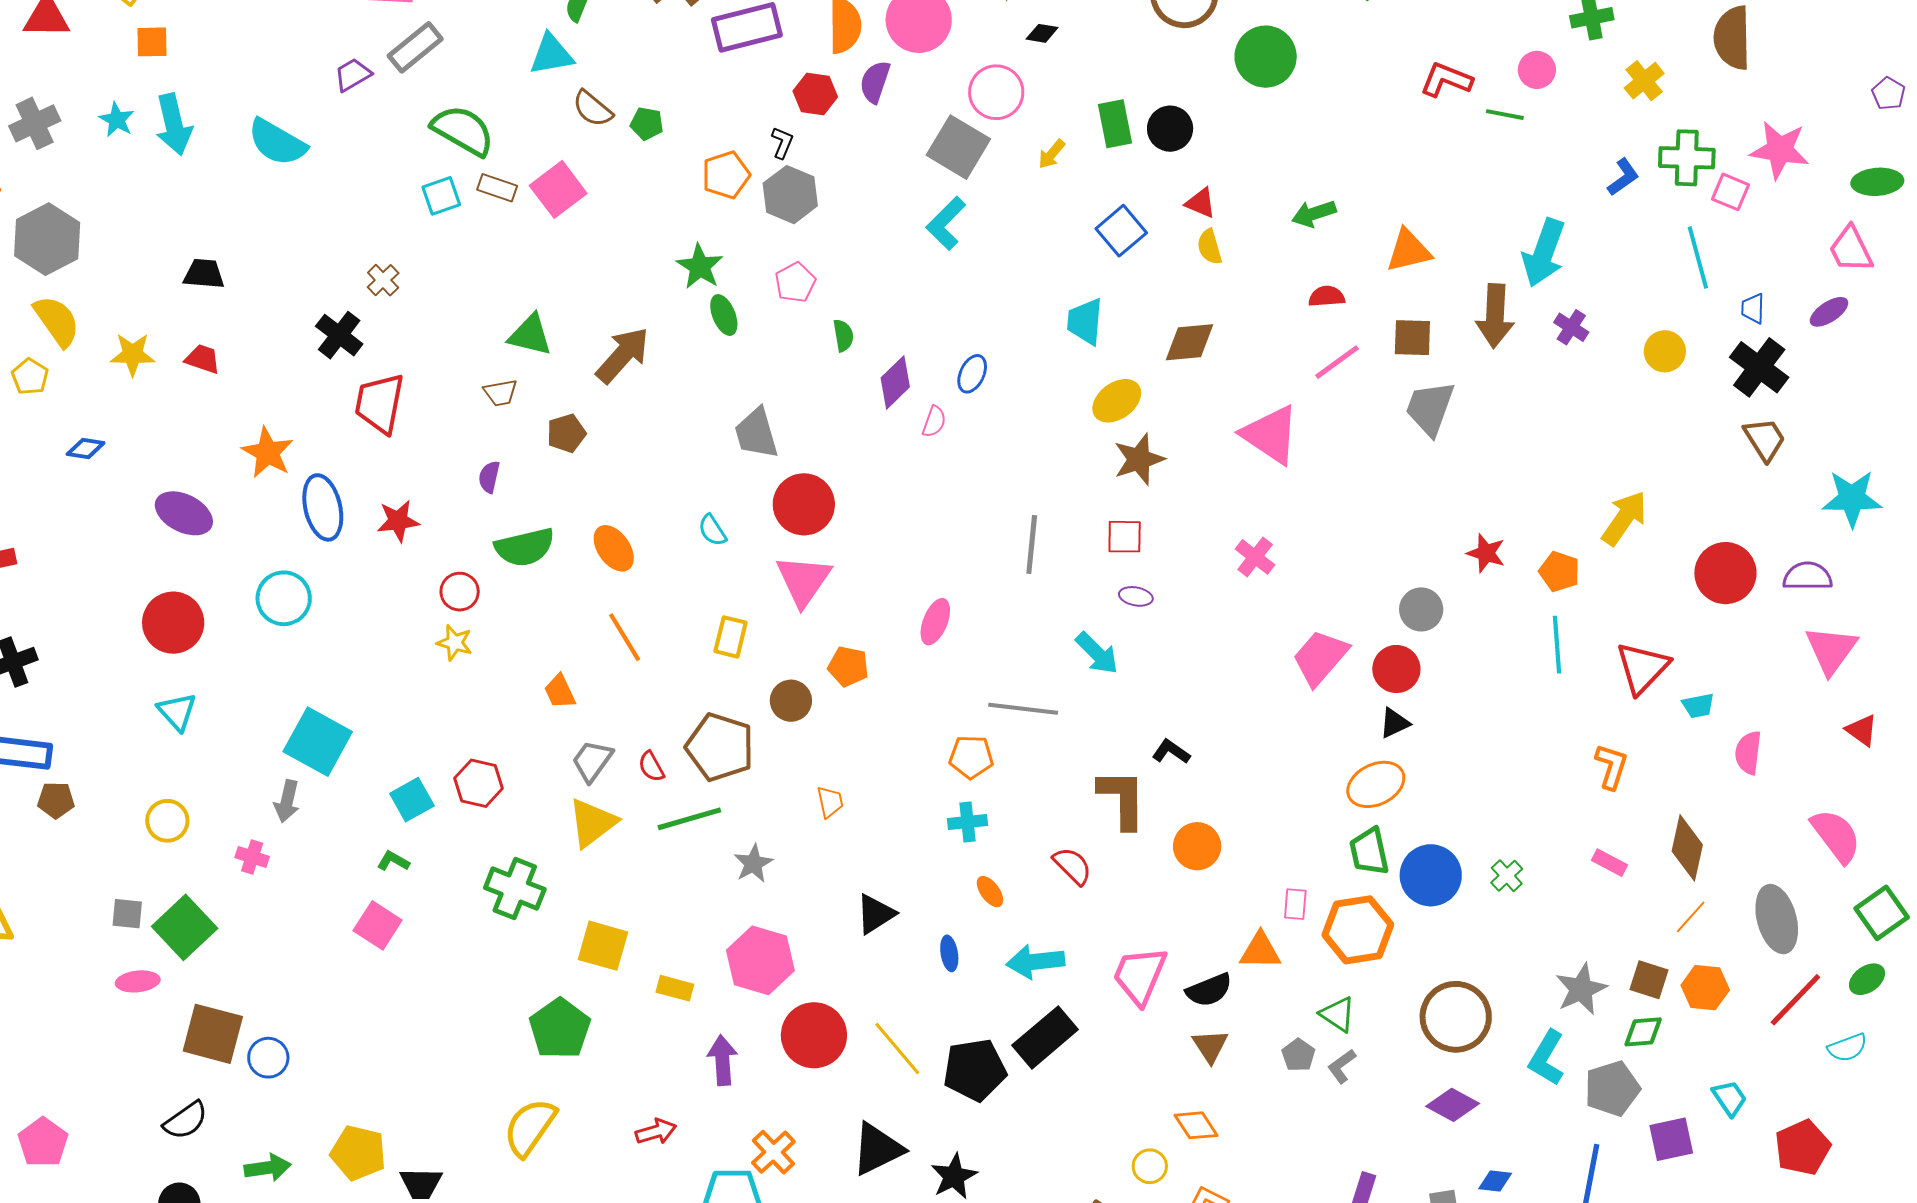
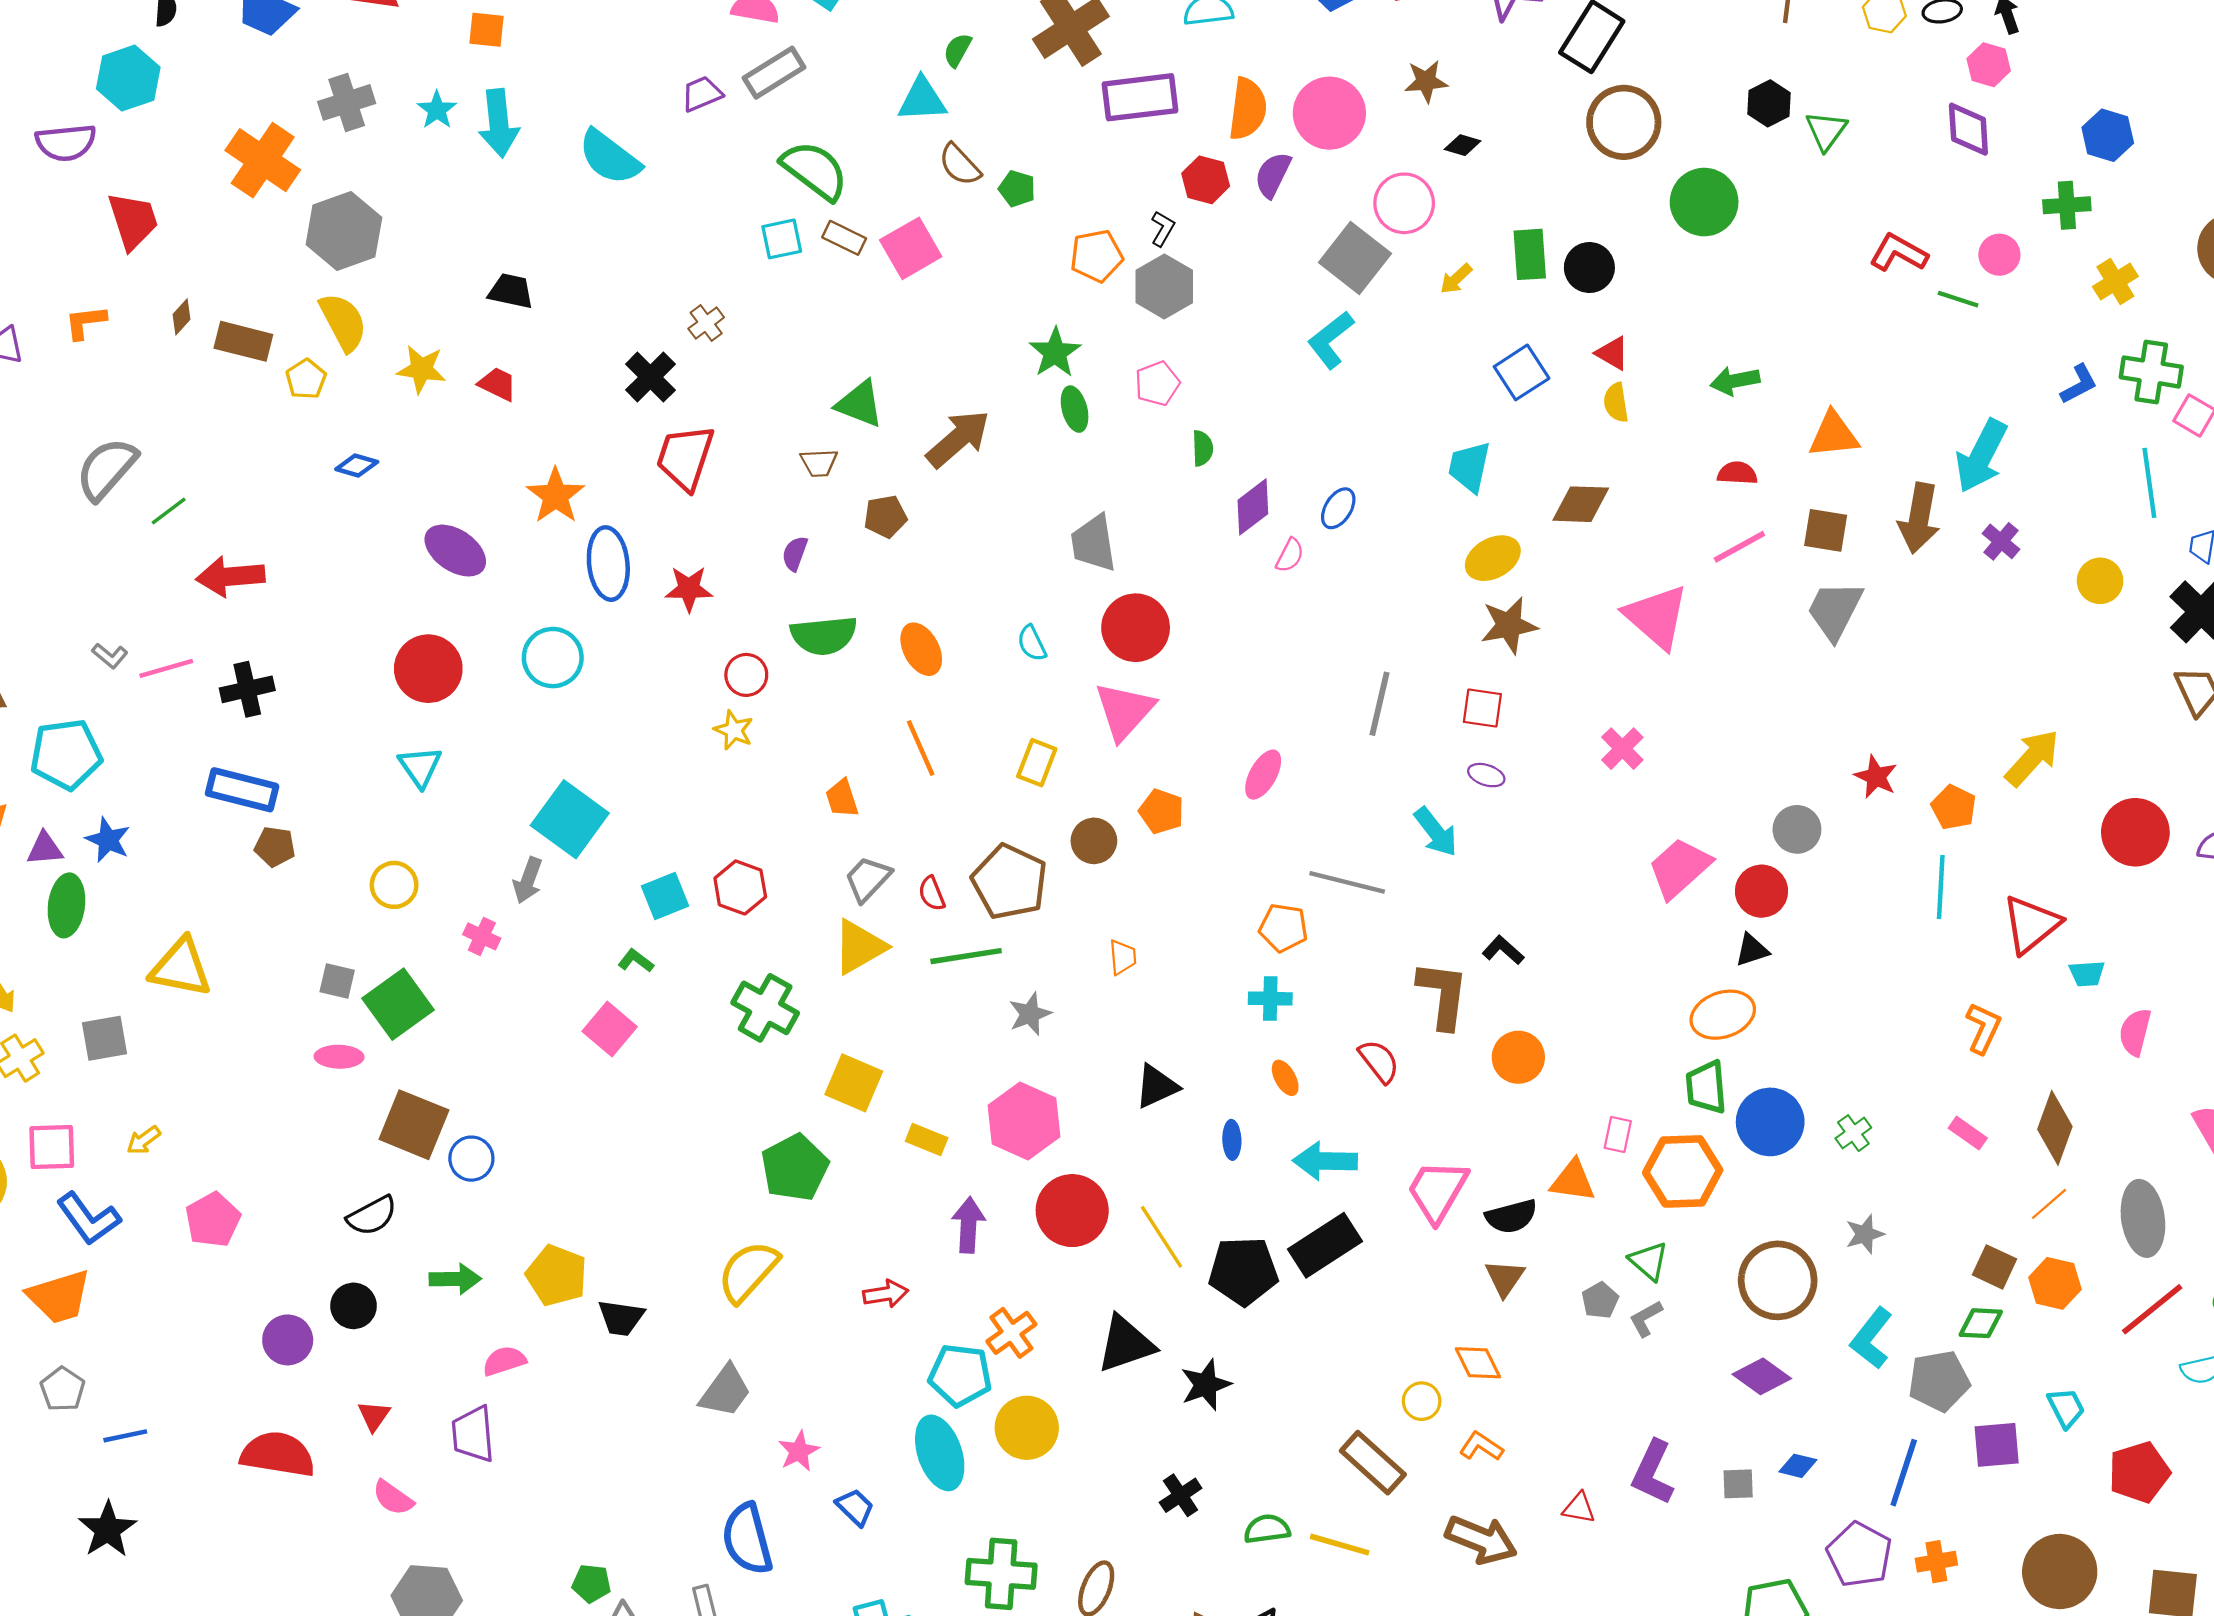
gray star: (1581, 989) -> (1865, 1234), moved, size x0.7

